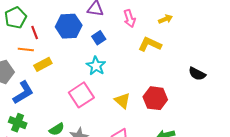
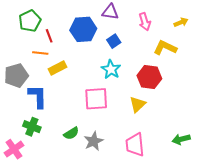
blue L-shape: (23, 93) -> (38, 96), turned -60
pink square: (81, 95) -> (96, 99), turned 30
red hexagon: (155, 98) -> (149, 77), moved
yellow triangle: (122, 101) -> (138, 104), turned 36

